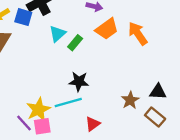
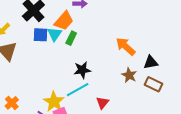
blue square: (23, 17) -> (41, 35), moved
orange trapezoid: (107, 29) -> (64, 21), moved
orange arrow: (138, 34) -> (126, 46), moved

